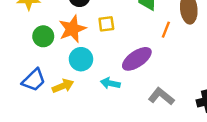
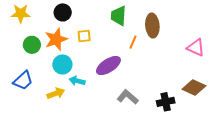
cyan arrow: (110, 83) -> (77, 81), moved
yellow arrow: (63, 86) -> (56, 93), moved

